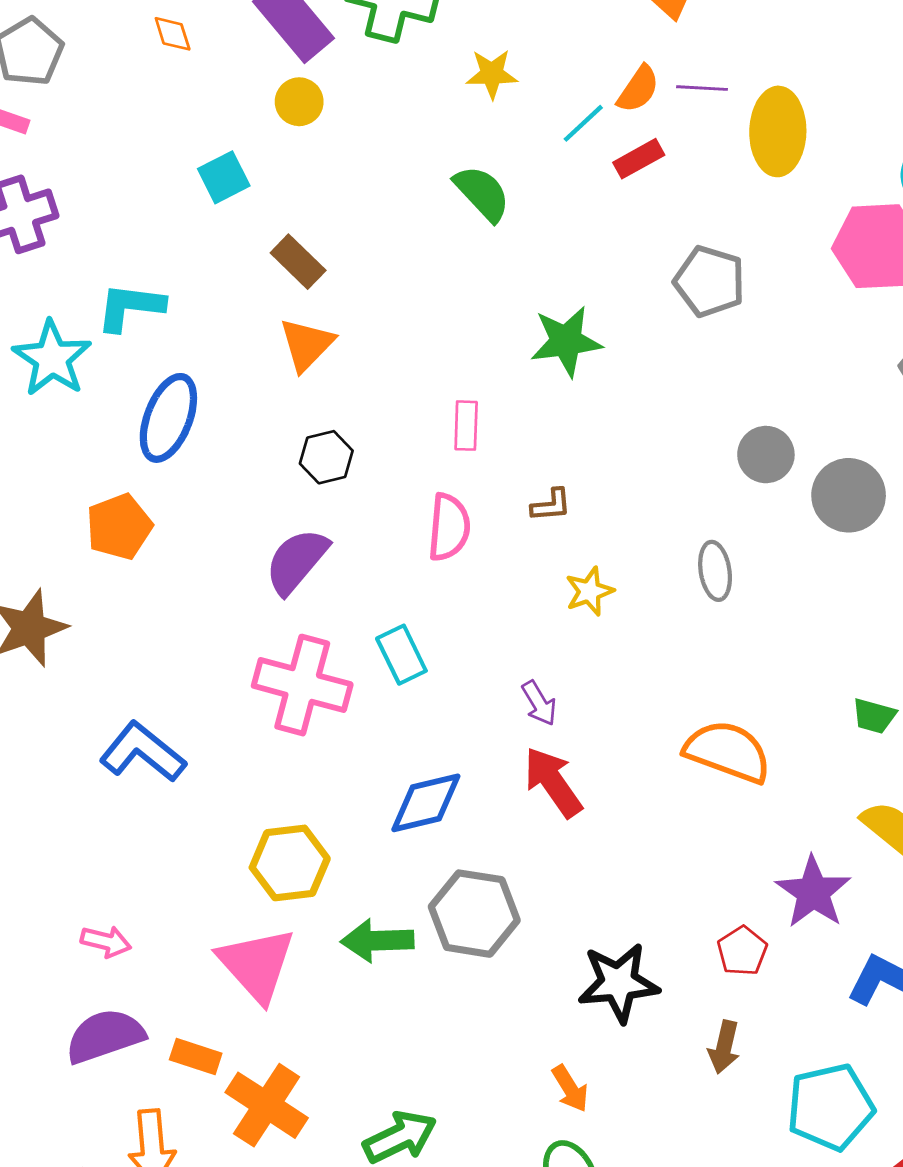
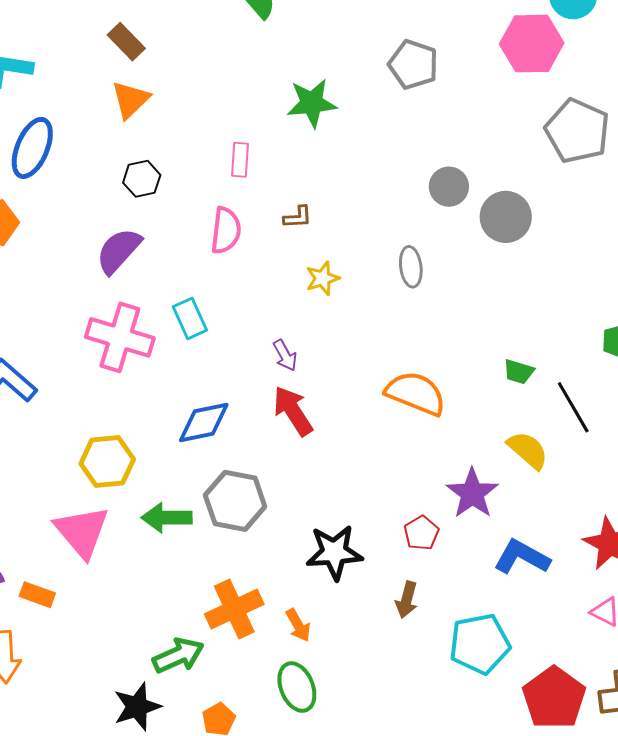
orange cross: (267, 1105) -> (234, 609), moved, turned 30

